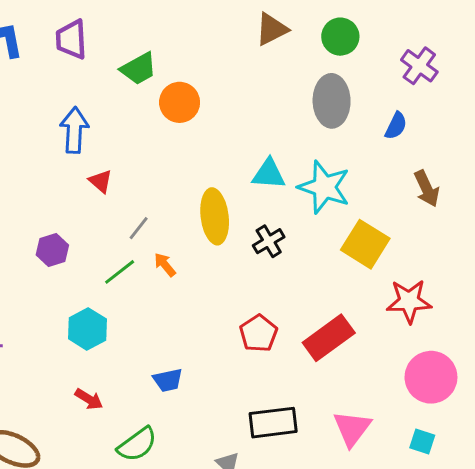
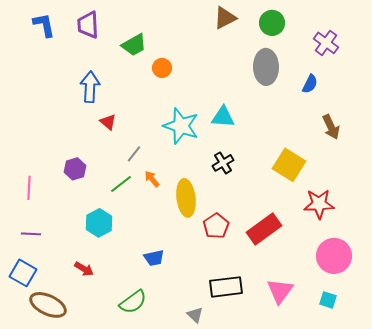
orange circle: (180, 102) -> (162, 68), size x0.7
cyan star: (324, 187) -> (181, 126), moved
yellow ellipse: (215, 216) -> (186, 198), moved
red arrow: (89, 399) -> (84, 269), moved

